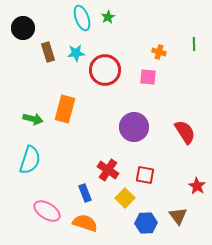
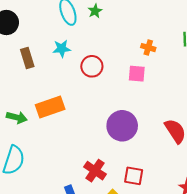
brown rectangle: (48, 52) -> (27, 58), moved
red circle: (105, 70) -> (92, 66), size x0.7
orange rectangle: (65, 109) -> (50, 107), turned 56

